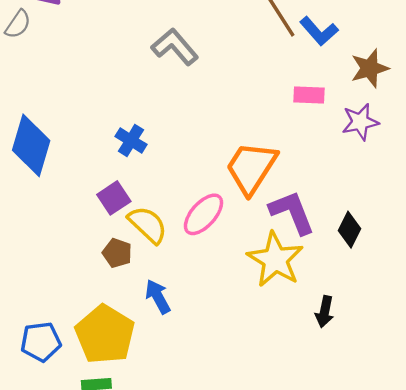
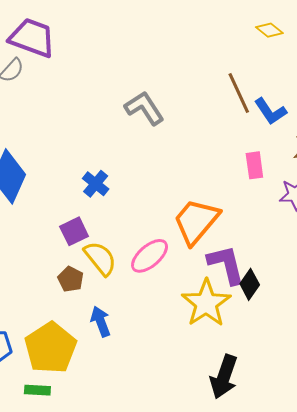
pink rectangle: (309, 95) -> (254, 165), turned 72
black diamond: (349, 230) -> (250, 284), moved
black arrow: (325, 312) -> (224, 377), moved, size x1.6

